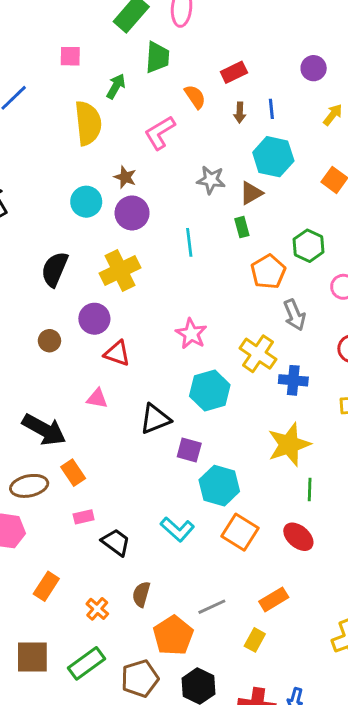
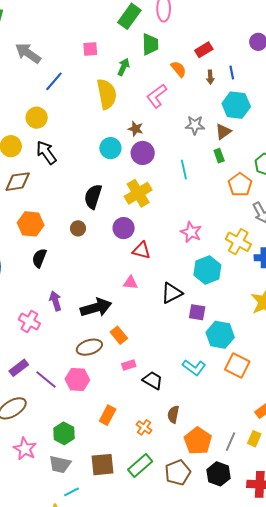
brown circle: (49, 341) -> (78, 228), moved
black arrow: (44, 430) -> (96, 308), turned -40
gray line: (212, 607) -> (230, 442), moved, turned -36

